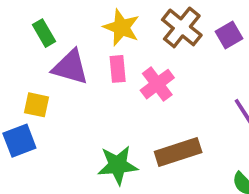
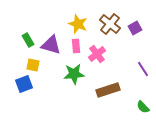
green rectangle: (44, 33) -> (28, 40), moved
green star: (118, 165) -> (74, 74), moved

